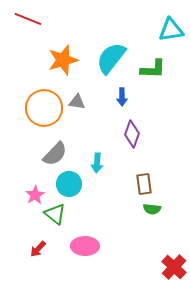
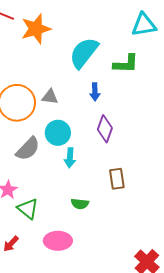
orange star: (63, 60) -> (36, 29), moved
cyan circle: (69, 184) -> (58, 133), moved
green semicircle: (152, 209) -> (80, 204), moved

